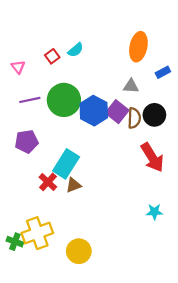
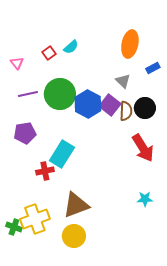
gray triangle: (131, 86) -> (123, 81), turned 42
red cross: (48, 182) -> (45, 171), turned 36
brown triangle: (73, 185) -> (76, 205), moved, size x1.8

